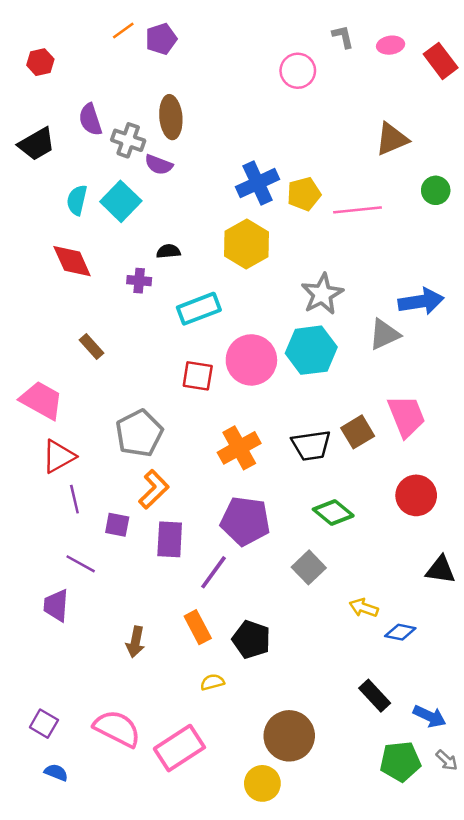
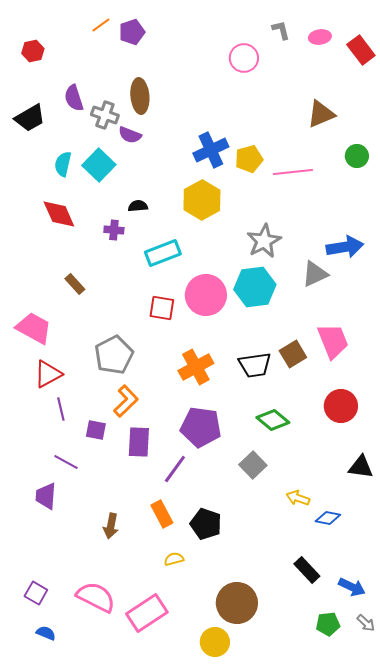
green pentagon: (400, 761) -> (328, 624), size x0.7

